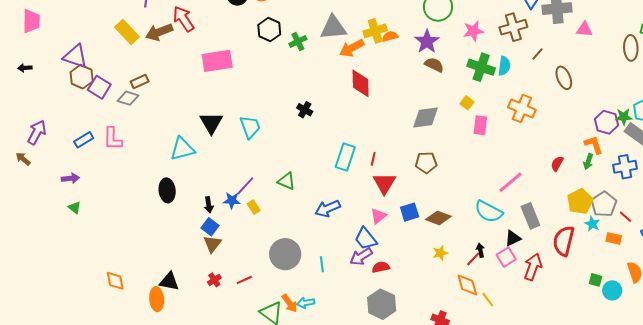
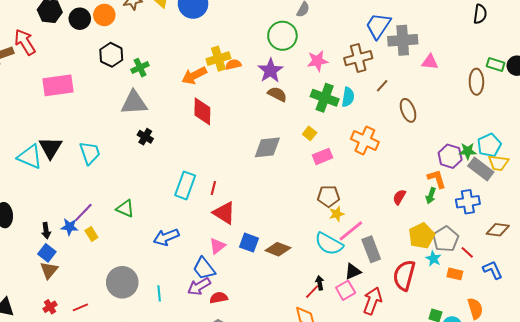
gray triangle: (333, 28) -> (134, 103), moved
pink rectangle: (480, 125) -> (322, 156), turned 60
cyan triangle: (182, 149) -> (30, 157), moved, turned 36
brown pentagon: (426, 163) -> (328, 196), moved
pink line: (511, 182) -> (351, 231), moved
red triangle: (384, 183) -> (224, 213), turned -30
blue square: (410, 212) -> (249, 243), turned 36
yellow star: (440, 253) -> (337, 214), moved

